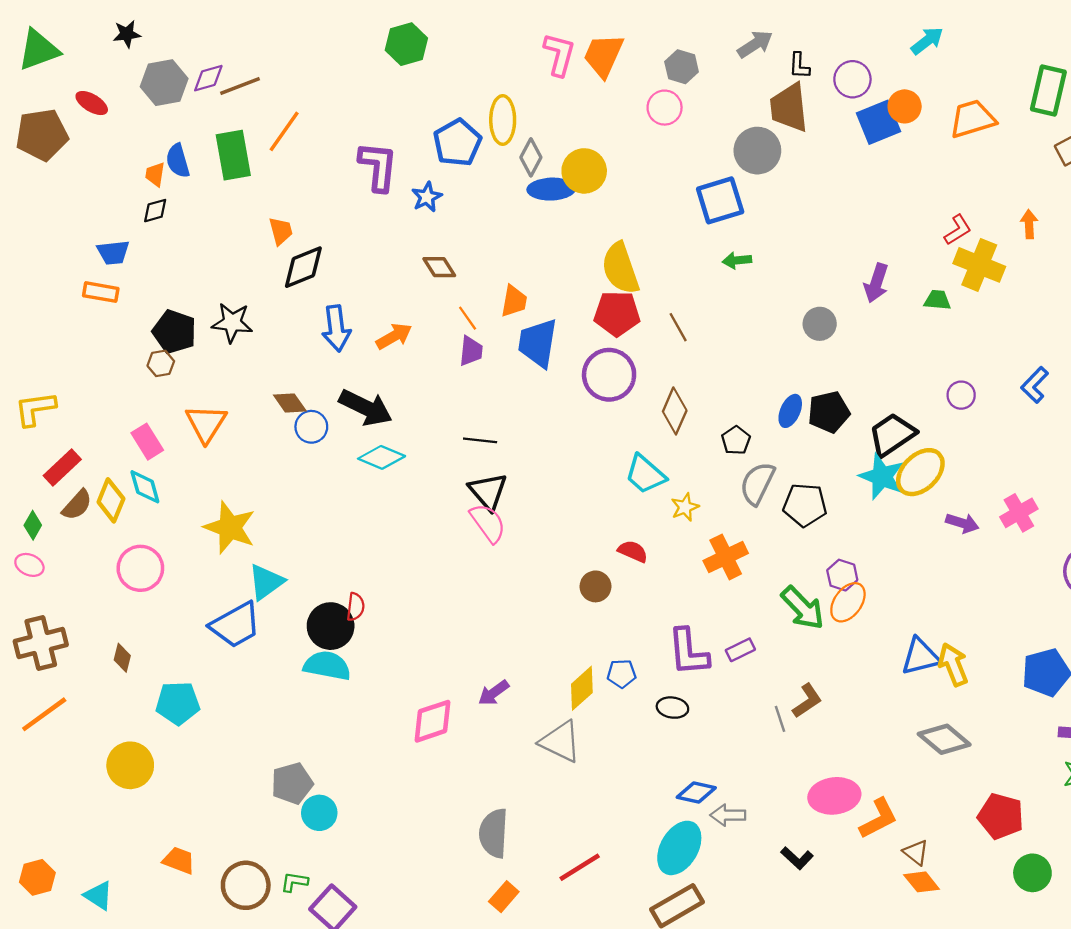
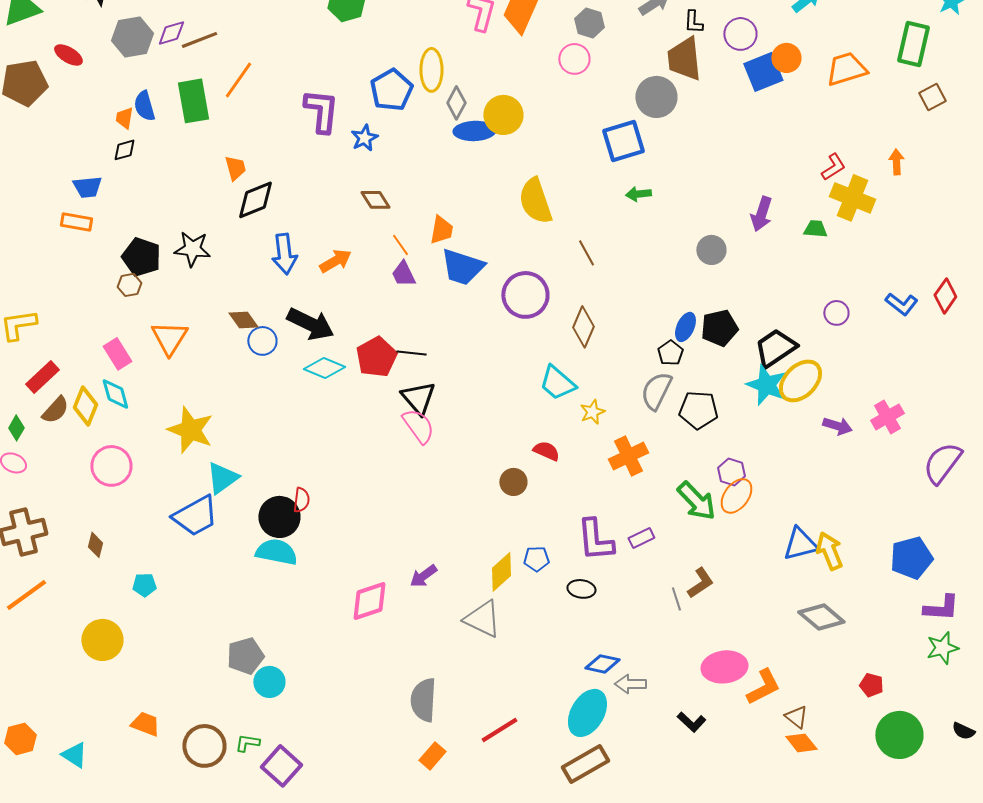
red pentagon: (617, 314) -> (376, 357), moved, turned -30
blue trapezoid: (538, 343) -> (462, 267), turned -81
purple trapezoid: (471, 351) -> (403, 274), turned 148
blue L-shape: (1035, 385) -> (901, 304), turned -96
black pentagon: (736, 440) -> (670, 353), moved
cyan pentagon: (178, 703) -> (144, 585), size x0.6
red pentagon: (1001, 816) -> (871, 685), size x0.6
green circle: (1032, 873) -> (899, 735), size x1.4

